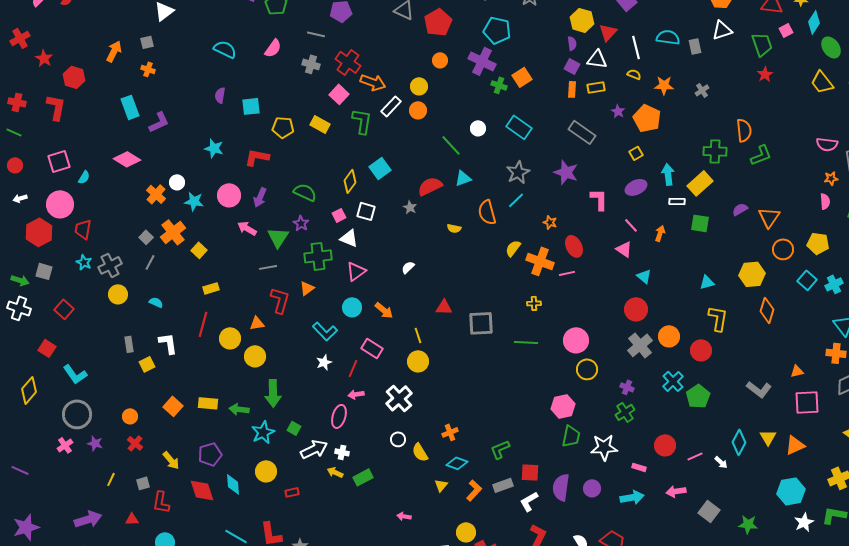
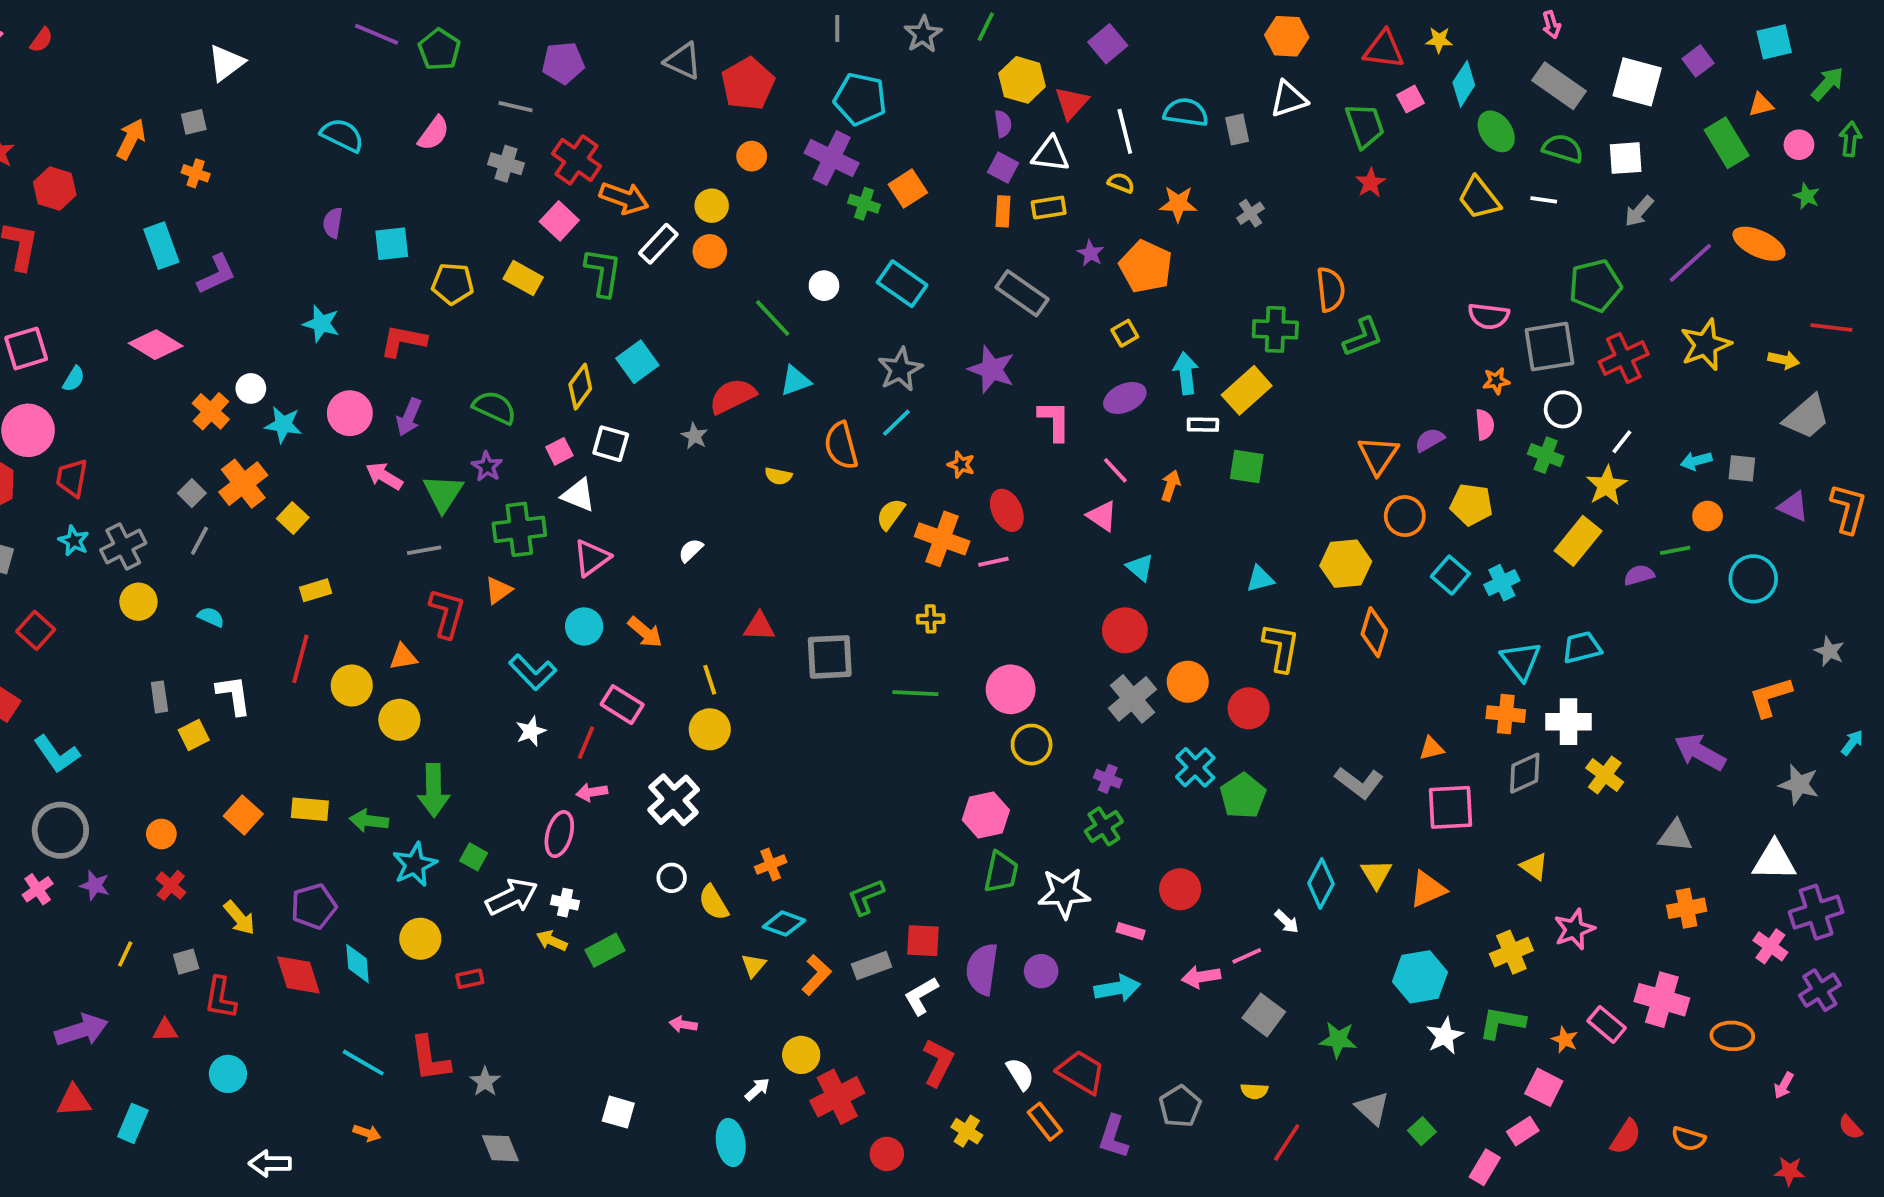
purple semicircle: (740, 209) -> (1430, 440), moved
pink line: (695, 456) -> (1247, 956), moved

